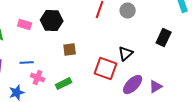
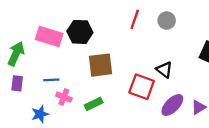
pink rectangle: (25, 25) -> (49, 37), size x1.6
brown square: (70, 50) -> (100, 65), size x1.6
black triangle: (126, 54) -> (164, 70), turned -42

